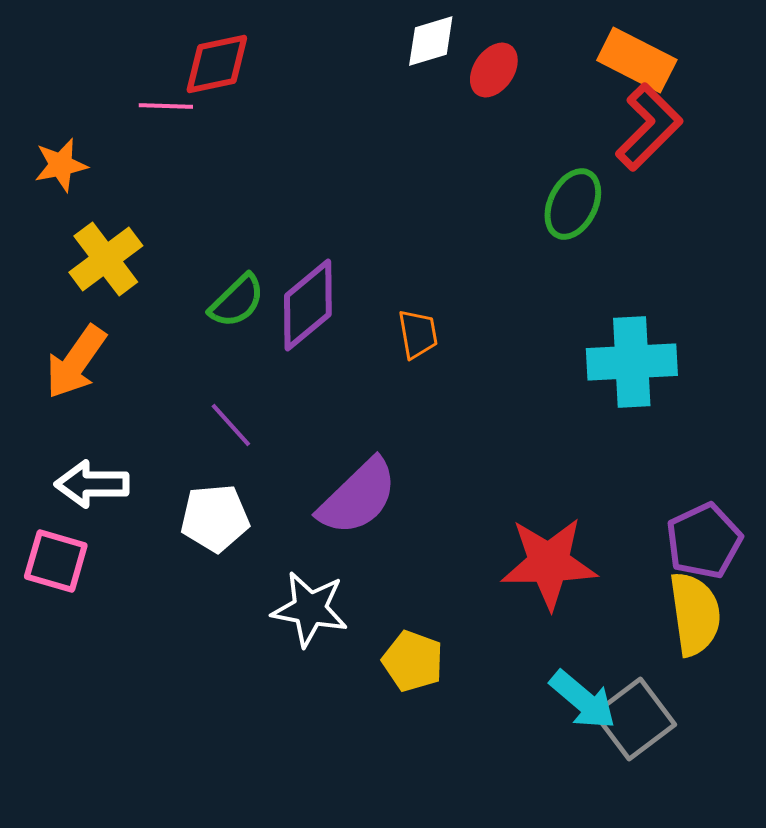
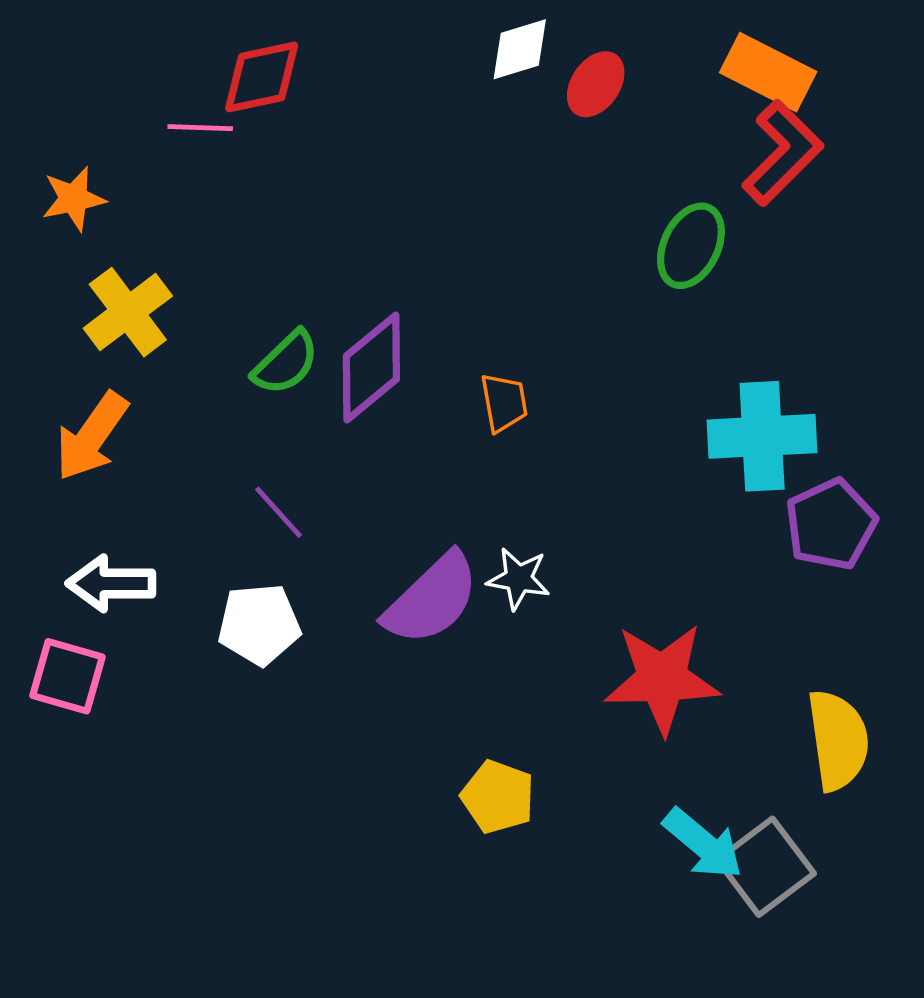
purple pentagon: (704, 541) -> (831, 524), moved
white star: (310, 609) -> (518, 579), moved, size x0.7

